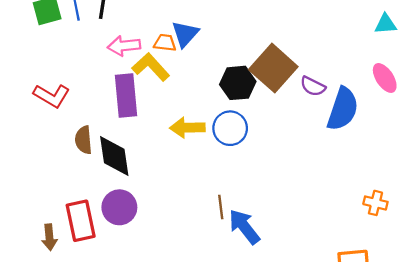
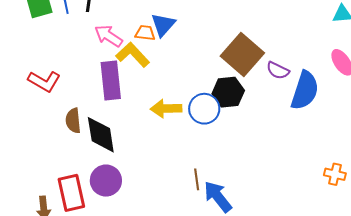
pink arrow: (124, 46) -> (109, 36), turned 40
black hexagon: (238, 83) -> (228, 92), moved

